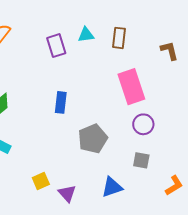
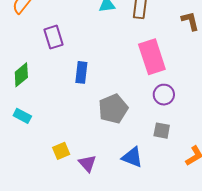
purple rectangle: (56, 46) -> (54, 37), moved
blue triangle: (112, 187) -> (132, 157), turned 40

